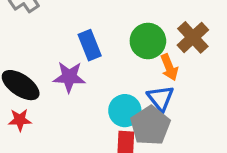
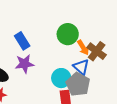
brown cross: (193, 37) -> (97, 51), moved
blue rectangle: (90, 45) -> (22, 41), moved

